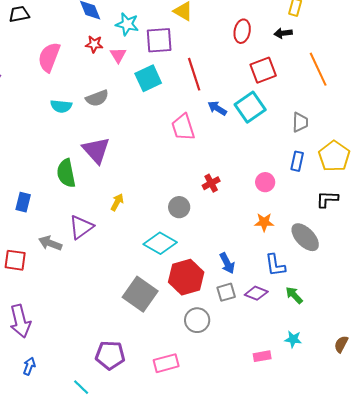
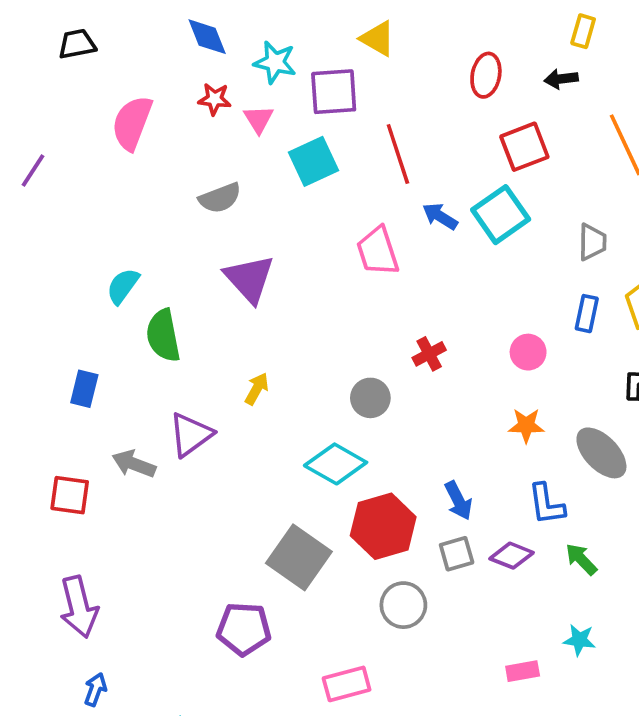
cyan semicircle: (61, 106) -> (123, 286), moved, turned 120
purple triangle: (96, 150) -> (249, 279), moved
purple pentagon: (110, 355) -> (244, 629), moved

